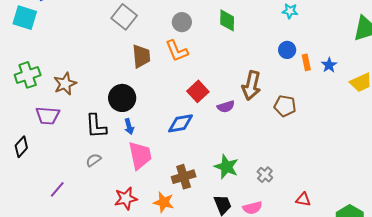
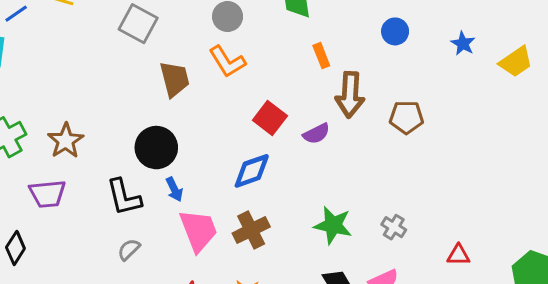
orange rectangle: (306, 62) -> (321, 56), moved
brown cross: (184, 177) -> (251, 230), moved

